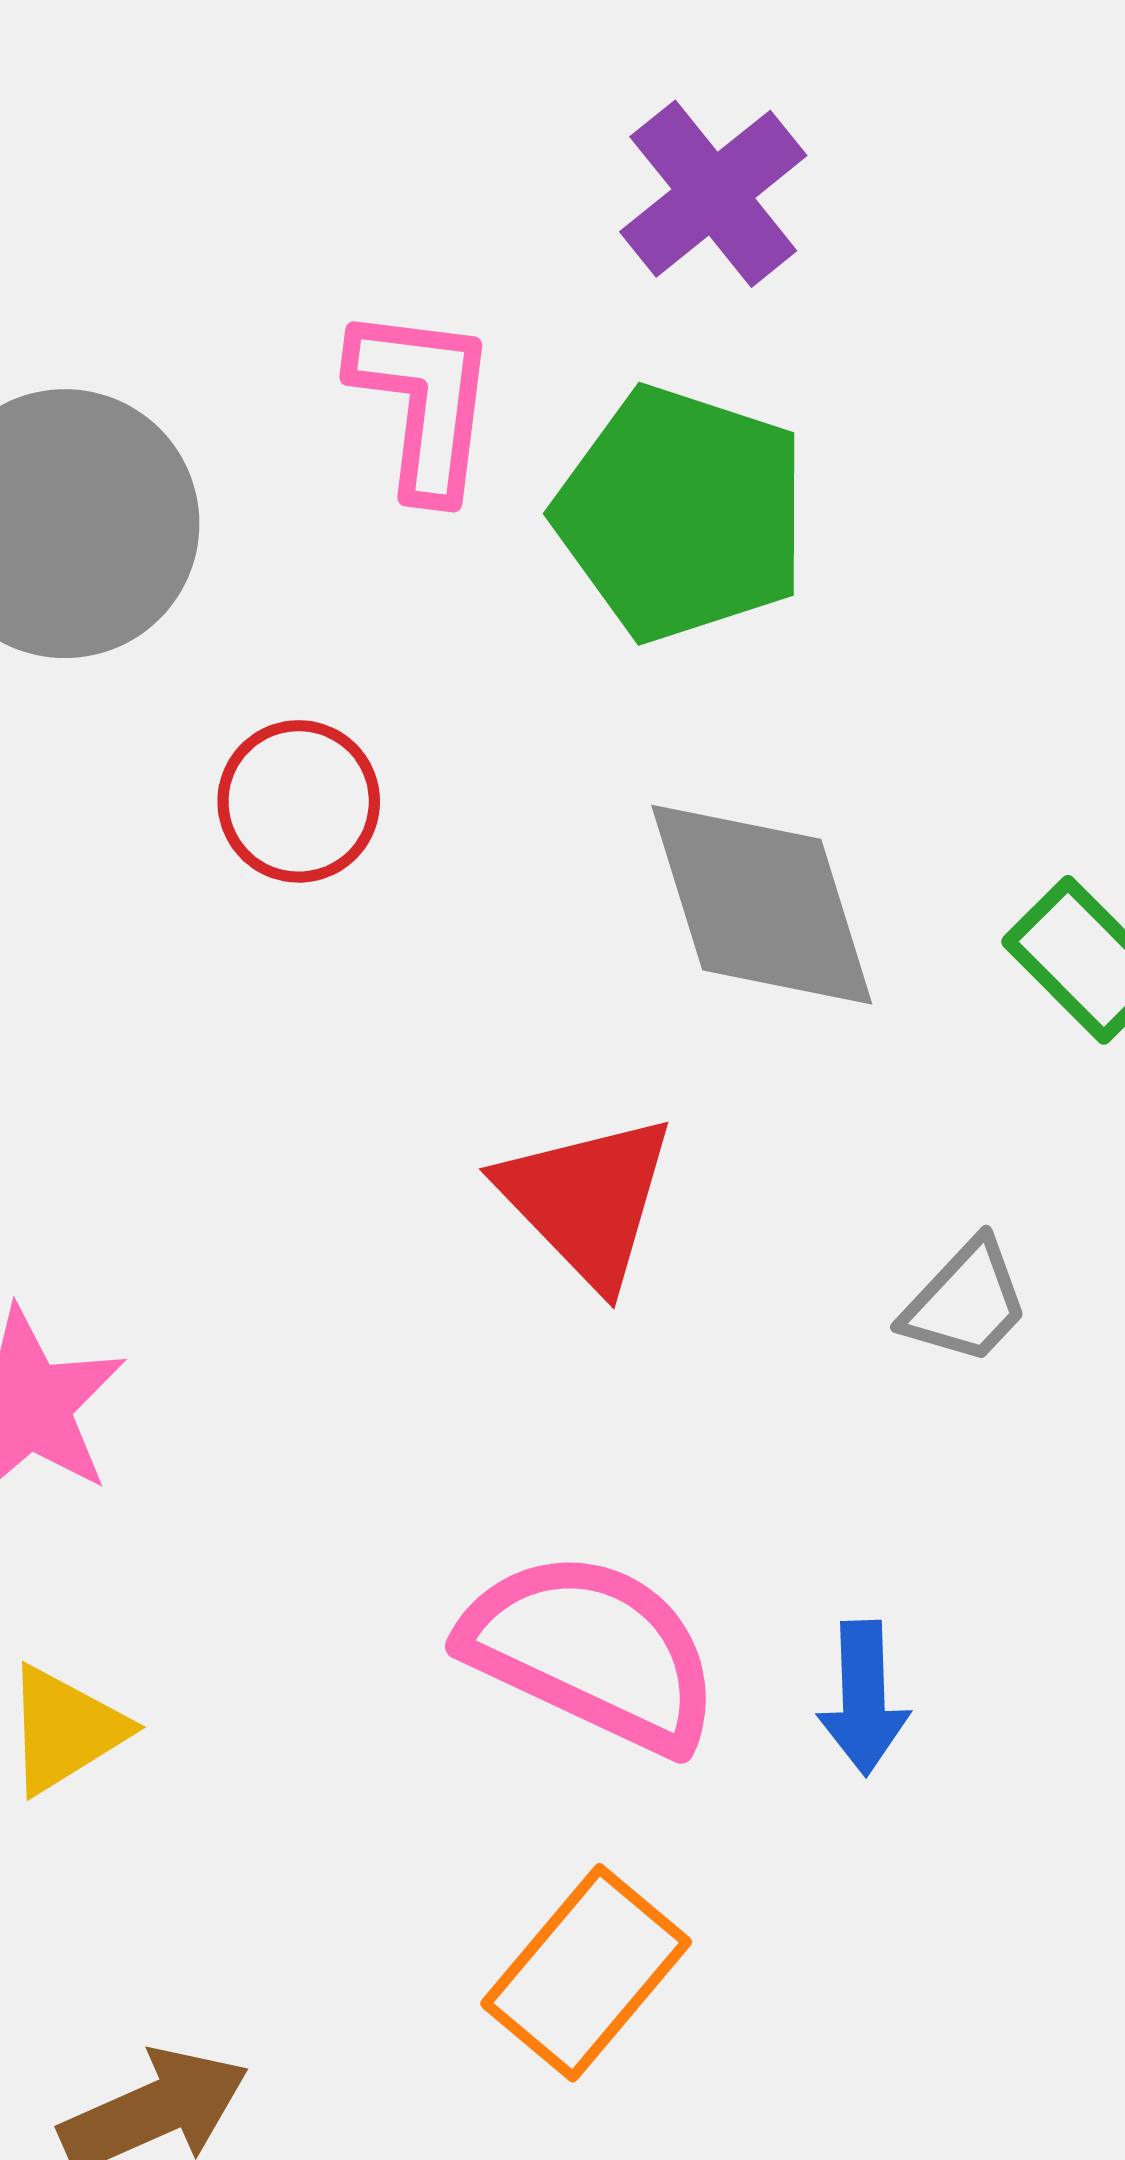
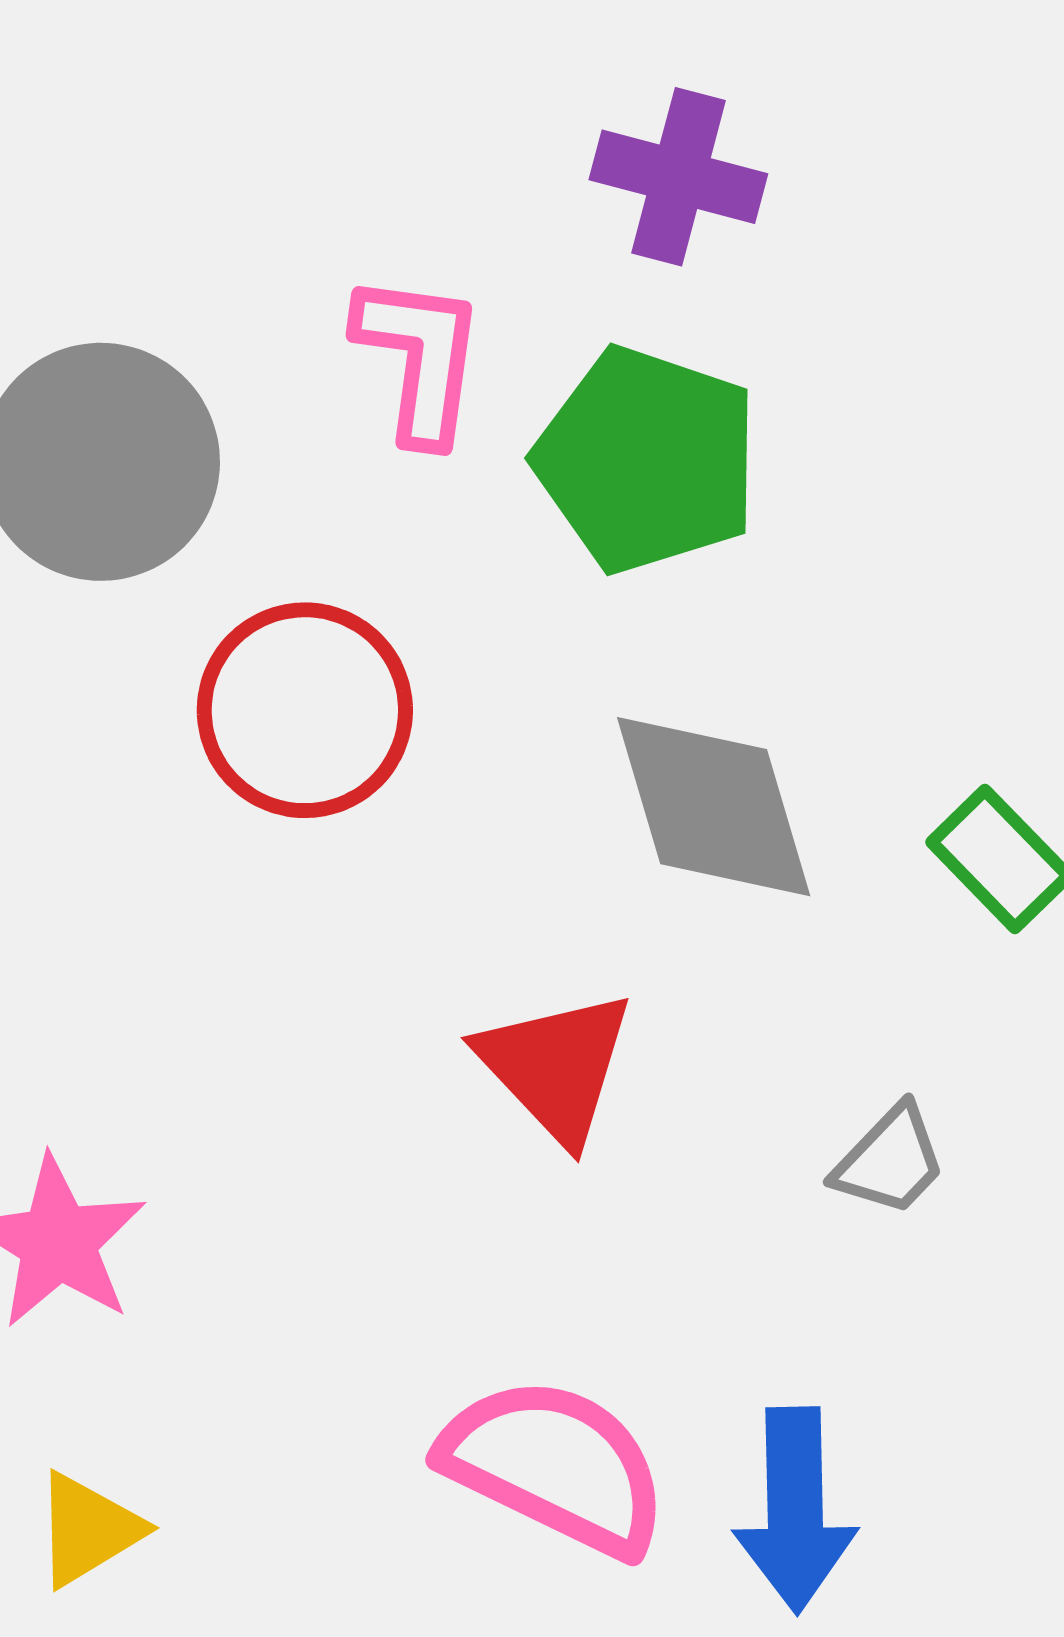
purple cross: (713, 194) -> (678, 177), turned -37
red circle: (299, 801) -> (305, 710), size x1.5
blue arrow: (863, 1698) -> (795, 1510), size x1.5

